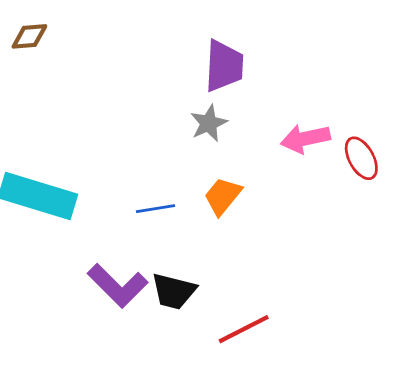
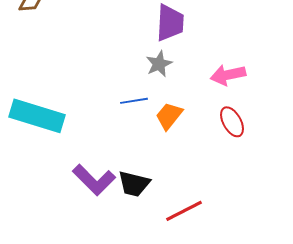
red ellipse: (361, 158) -> (232, 122), moved
blue line: (155, 209) -> (134, 101), moved

